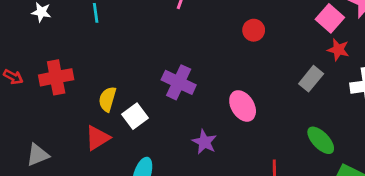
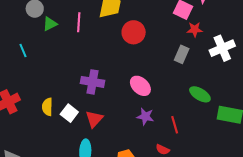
red circle: (254, 30) -> (134, 32), size x1.5
red triangle: (97, 138) -> (94, 119), moved
purple star: (204, 142) -> (145, 116), moved

